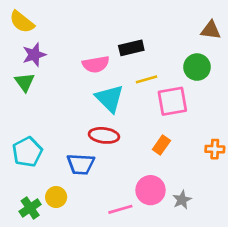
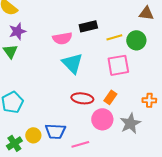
yellow line: (146, 79) -> (114, 37), moved
red ellipse: (104, 135) -> (82, 98), moved
blue trapezoid: (81, 164) -> (55, 131), moved
pink circle: (151, 190) -> (102, 119), moved
gray star: (182, 200) -> (130, 123), moved, size x1.5

